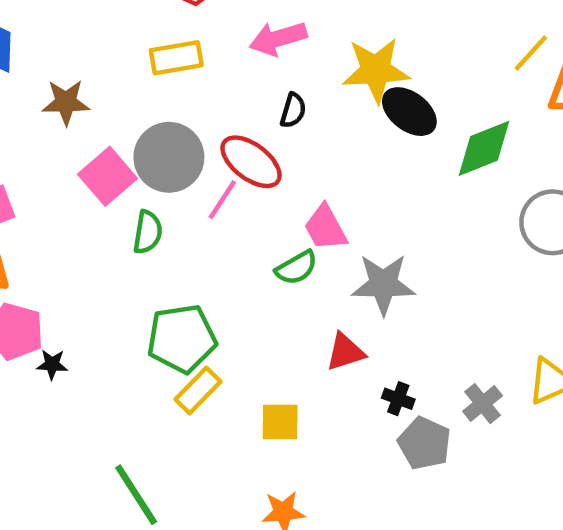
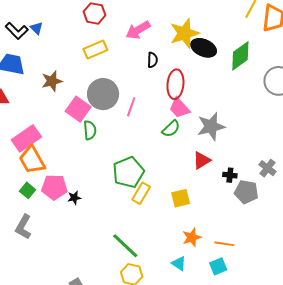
red ellipse: (251, 162) -> (175, 84), moved, turned 72
green semicircle: (148, 232) -> (90, 130), moved

